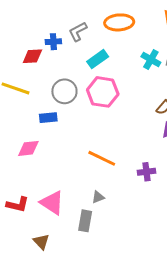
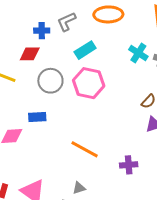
red diamond: (32, 56) -> (30, 54), moved
blue rectangle: (48, 118) -> (37, 117), moved

